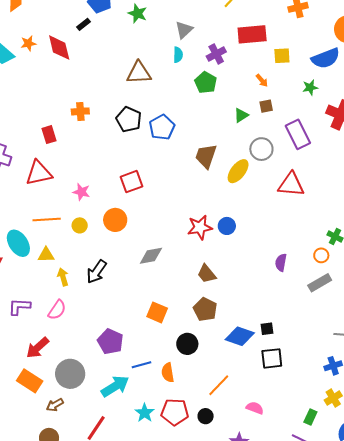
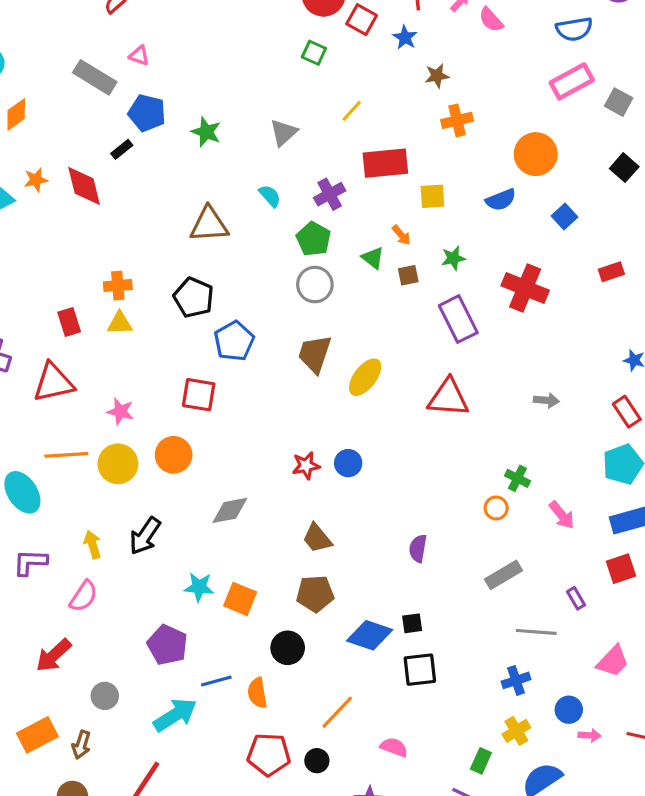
gray triangle: (184, 30) -> (284, 133), moved
cyan semicircle: (178, 55) -> (270, 196), turned -42
blue semicircle: (326, 58) -> (501, 200), size x0.7
green star: (310, 87) -> (453, 258), moved
green triangle: (241, 115) -> (373, 258), moved, turned -49
blue pentagon: (162, 127) -> (234, 341), moved
gray circle: (261, 149) -> (315, 285), moved
red square: (132, 182) -> (199, 395), turned 30
yellow circle: (80, 225) -> (118, 464), size x1.6
red star: (200, 227) -> (306, 466), size x0.7
yellow triangle: (46, 255) -> (120, 323), moved
purple semicircle: (281, 263) -> (418, 548), moved
gray rectangle: (320, 283) -> (503, 575), moved
purple L-shape: (19, 307) -> (30, 562), moved
brown pentagon: (205, 309) -> (315, 594), turned -30
gray circle: (70, 374) -> (105, 696), size x0.6
orange rectangle: (30, 381) -> (37, 735), moved, turned -60
brown arrow: (55, 405) -> (81, 745), turned -42
cyan star: (145, 413) -> (199, 587), moved, turned -30

